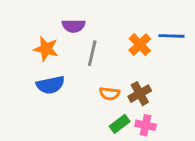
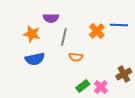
orange semicircle: (110, 94) -> (76, 57), moved
brown cross: (140, 94) -> (124, 74), moved
pink cross: (146, 125) -> (101, 87), turned 32

